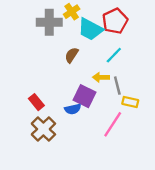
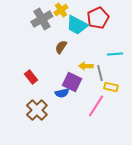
gray cross: (49, 22) -> (42, 19), turned -30
cyan line: (114, 55) -> (115, 54), moved, turned 42
red rectangle: (36, 102) -> (31, 77), moved

